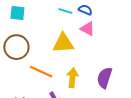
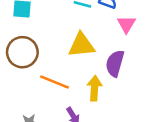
pink triangle: (87, 29) -> (126, 24), moved, turned 35
purple semicircle: (105, 78) -> (115, 63), moved

